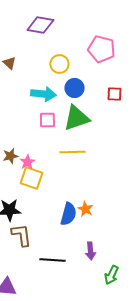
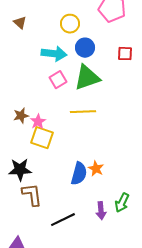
pink square: (47, 120) -> (58, 80), turned -30
black line: (52, 260) -> (63, 220), turned -30
green arrow: (111, 275) -> (122, 203), moved

